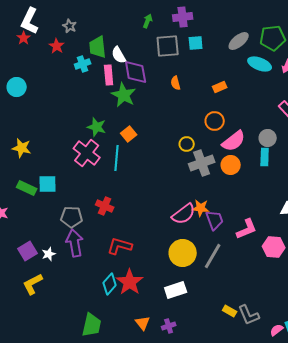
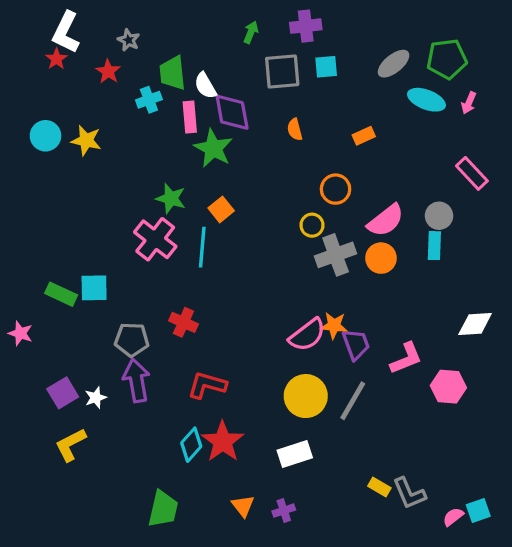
orange circle: (215, 121) -> (336, 189), moved
yellow star: (22, 148) -> (86, 140), moved

